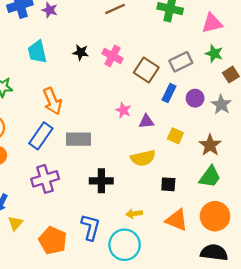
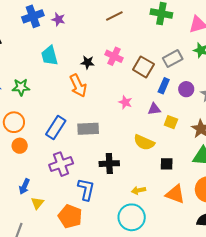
black star: (81, 52) -> (88, 62), moved
orange arrow: (52, 101) -> (78, 86), moved
purple triangle: (146, 121) -> (154, 109), moved
yellow semicircle: (143, 158) -> (144, 142), turned 40
blue L-shape: (91, 227) -> (86, 189), moved

